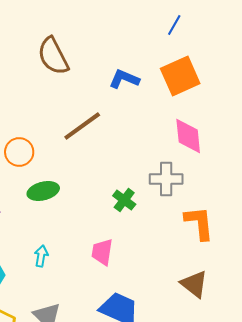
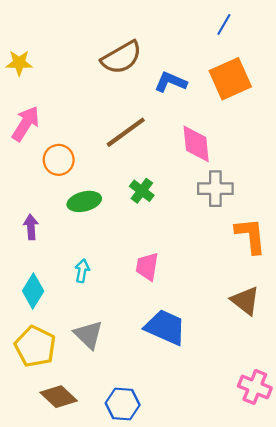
brown semicircle: (53, 56) -> (122, 58), moved, turned -93
pink diamond: (188, 136) -> (196, 144), moved
green cross: (124, 200) -> (142, 191), moved

